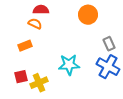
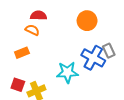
blue cross: (108, 67) -> (93, 58), moved
red square: (21, 77) -> (18, 85), turned 32

